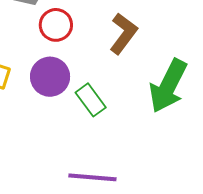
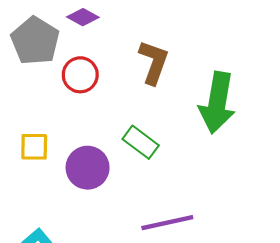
purple circle: (50, 77) -> (88, 168), moved

